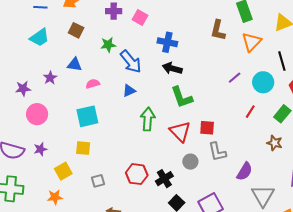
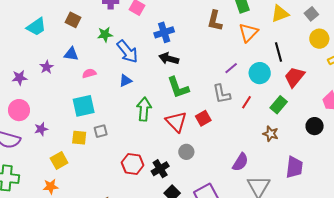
blue cross: (167, 42) -> (164, 32), turned -30
pink circle: (37, 114) -> (19, 110), moved
red square: (207, 128) -> (203, 118), turned -35
purple star: (40, 149) -> (41, 129), moved
gray L-shape: (217, 152) -> (222, 94), moved
gray square: (98, 181) -> (101, 131), moved

